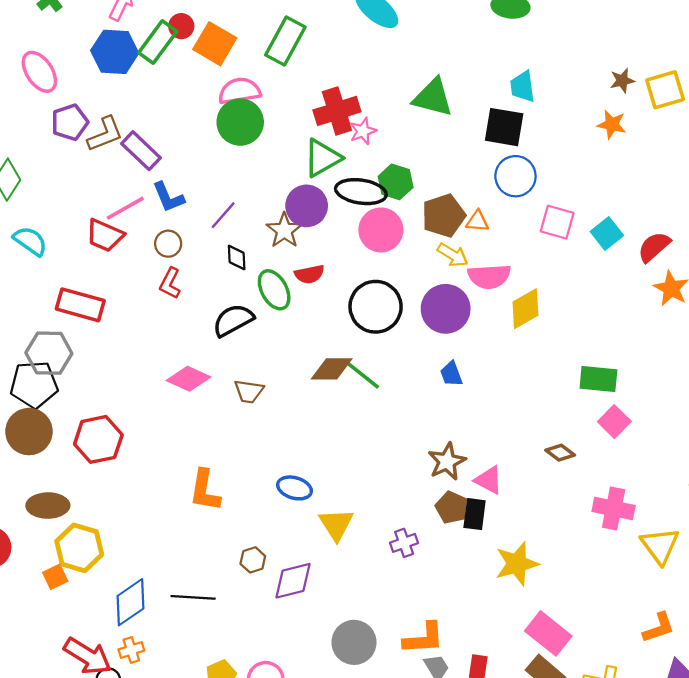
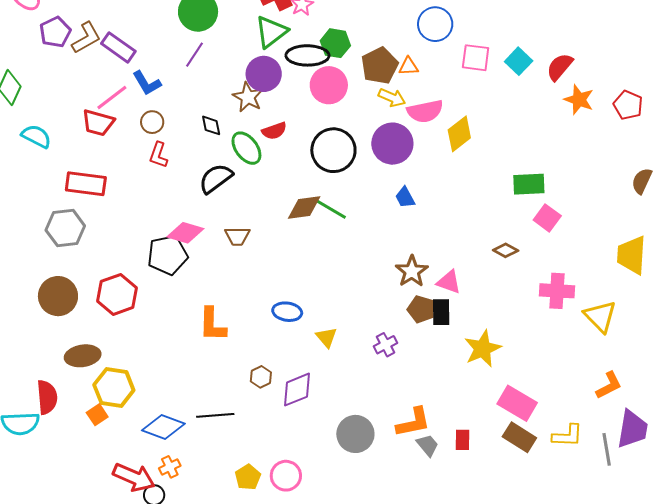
purple line: (223, 215) -> (194, 55), moved
black pentagon: (34, 385) -> (168, 255), moved
yellow triangle: (336, 524) -> (326, 337), size x0.7
blue diamond: (130, 602) -> (163, 427), turned 63

